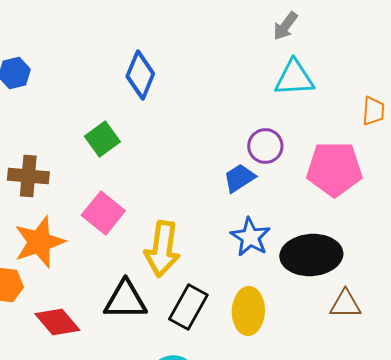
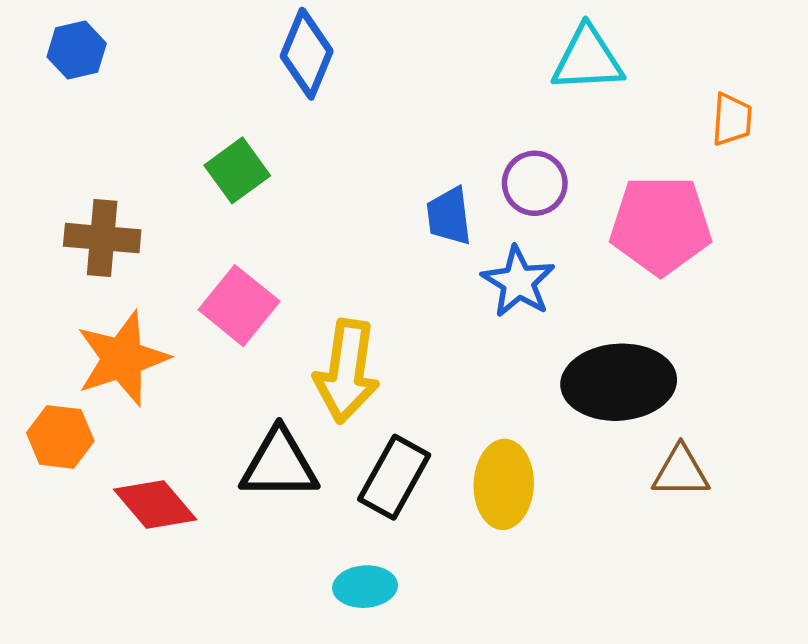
blue trapezoid: (239, 178) -> (449, 216), moved, turned -64
blue star: (250, 237) -> (518, 282), moved

